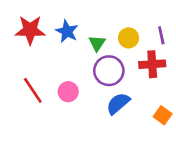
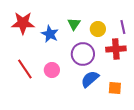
blue star: (67, 31) -> (50, 34), moved
green triangle: (97, 43) -> (74, 24), moved
orange square: (163, 115) -> (115, 88), moved, turned -32

